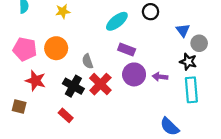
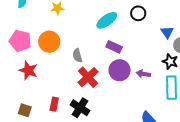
black cross: (73, 86) -> (80, 108), moved
brown square: (19, 107) -> (25, 110), moved
red rectangle: (66, 115) -> (54, 104), turned 56

